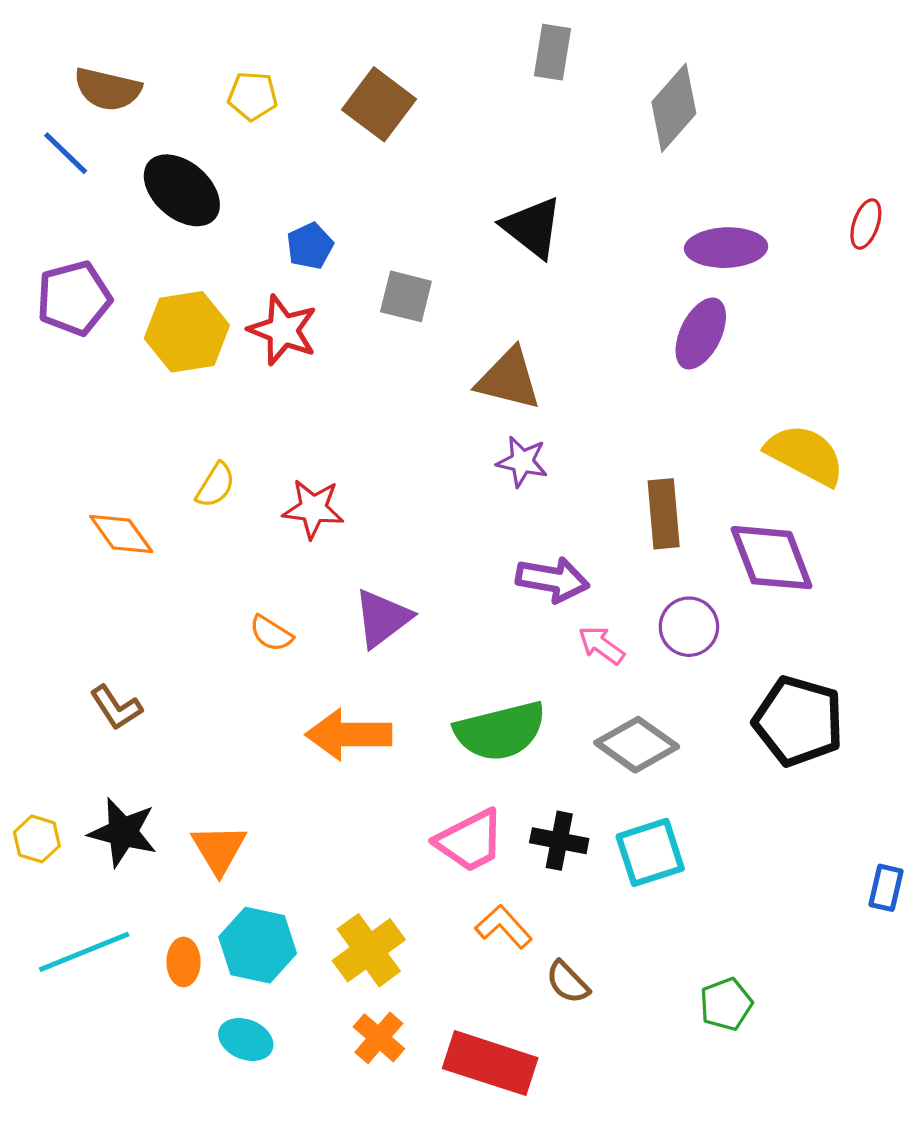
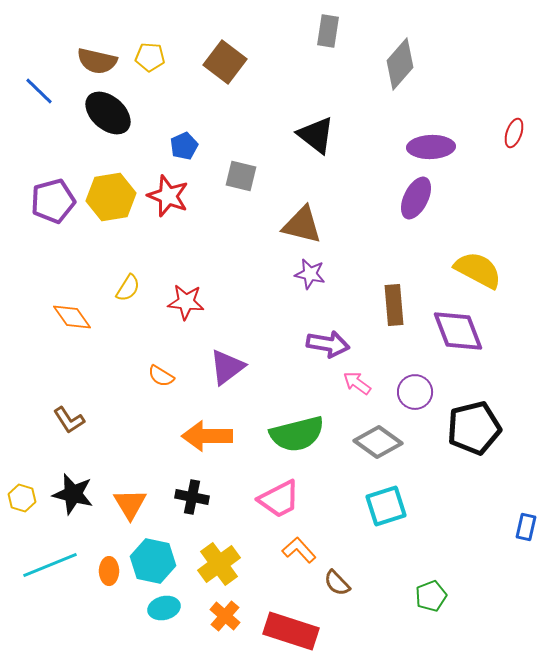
brown semicircle: (108, 89) -> (97, 61), moved
purple pentagon: (74, 298) -> (53, 201), moved
purple circle: (689, 627) -> (415, 392), moved
black pentagon: (798, 721) -> (474, 428), turned -30
black cross: (559, 841) -> (192, 497), moved
cyan ellipse: (246, 1039) -> (164, 608), moved, turned -36

